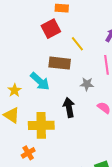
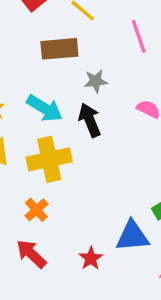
cyan arrow: (40, 81) -> (45, 108), moved
gray star: (87, 84) -> (96, 81), moved

